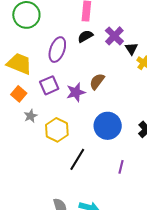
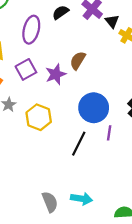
black line: (77, 159) -> (79, 144), moved
purple line: (121, 167) -> (109, 133), moved

